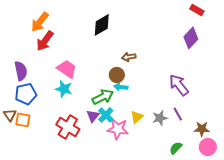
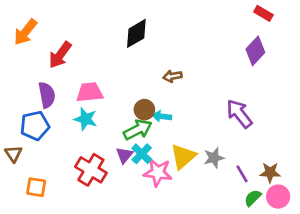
orange arrow: (40, 22) -> (25, 32), moved
pink trapezoid: (67, 69) -> (90, 92), turned -40
purple semicircle: (21, 71) -> (47, 95), moved
brown circle: (117, 75) -> (144, 110), moved
purple line: (178, 114) -> (242, 174), moved
yellow triangle: (137, 117) -> (183, 156), size x1.5
orange square: (23, 120) -> (36, 187), moved
green semicircle: (176, 148) -> (253, 198), moved

